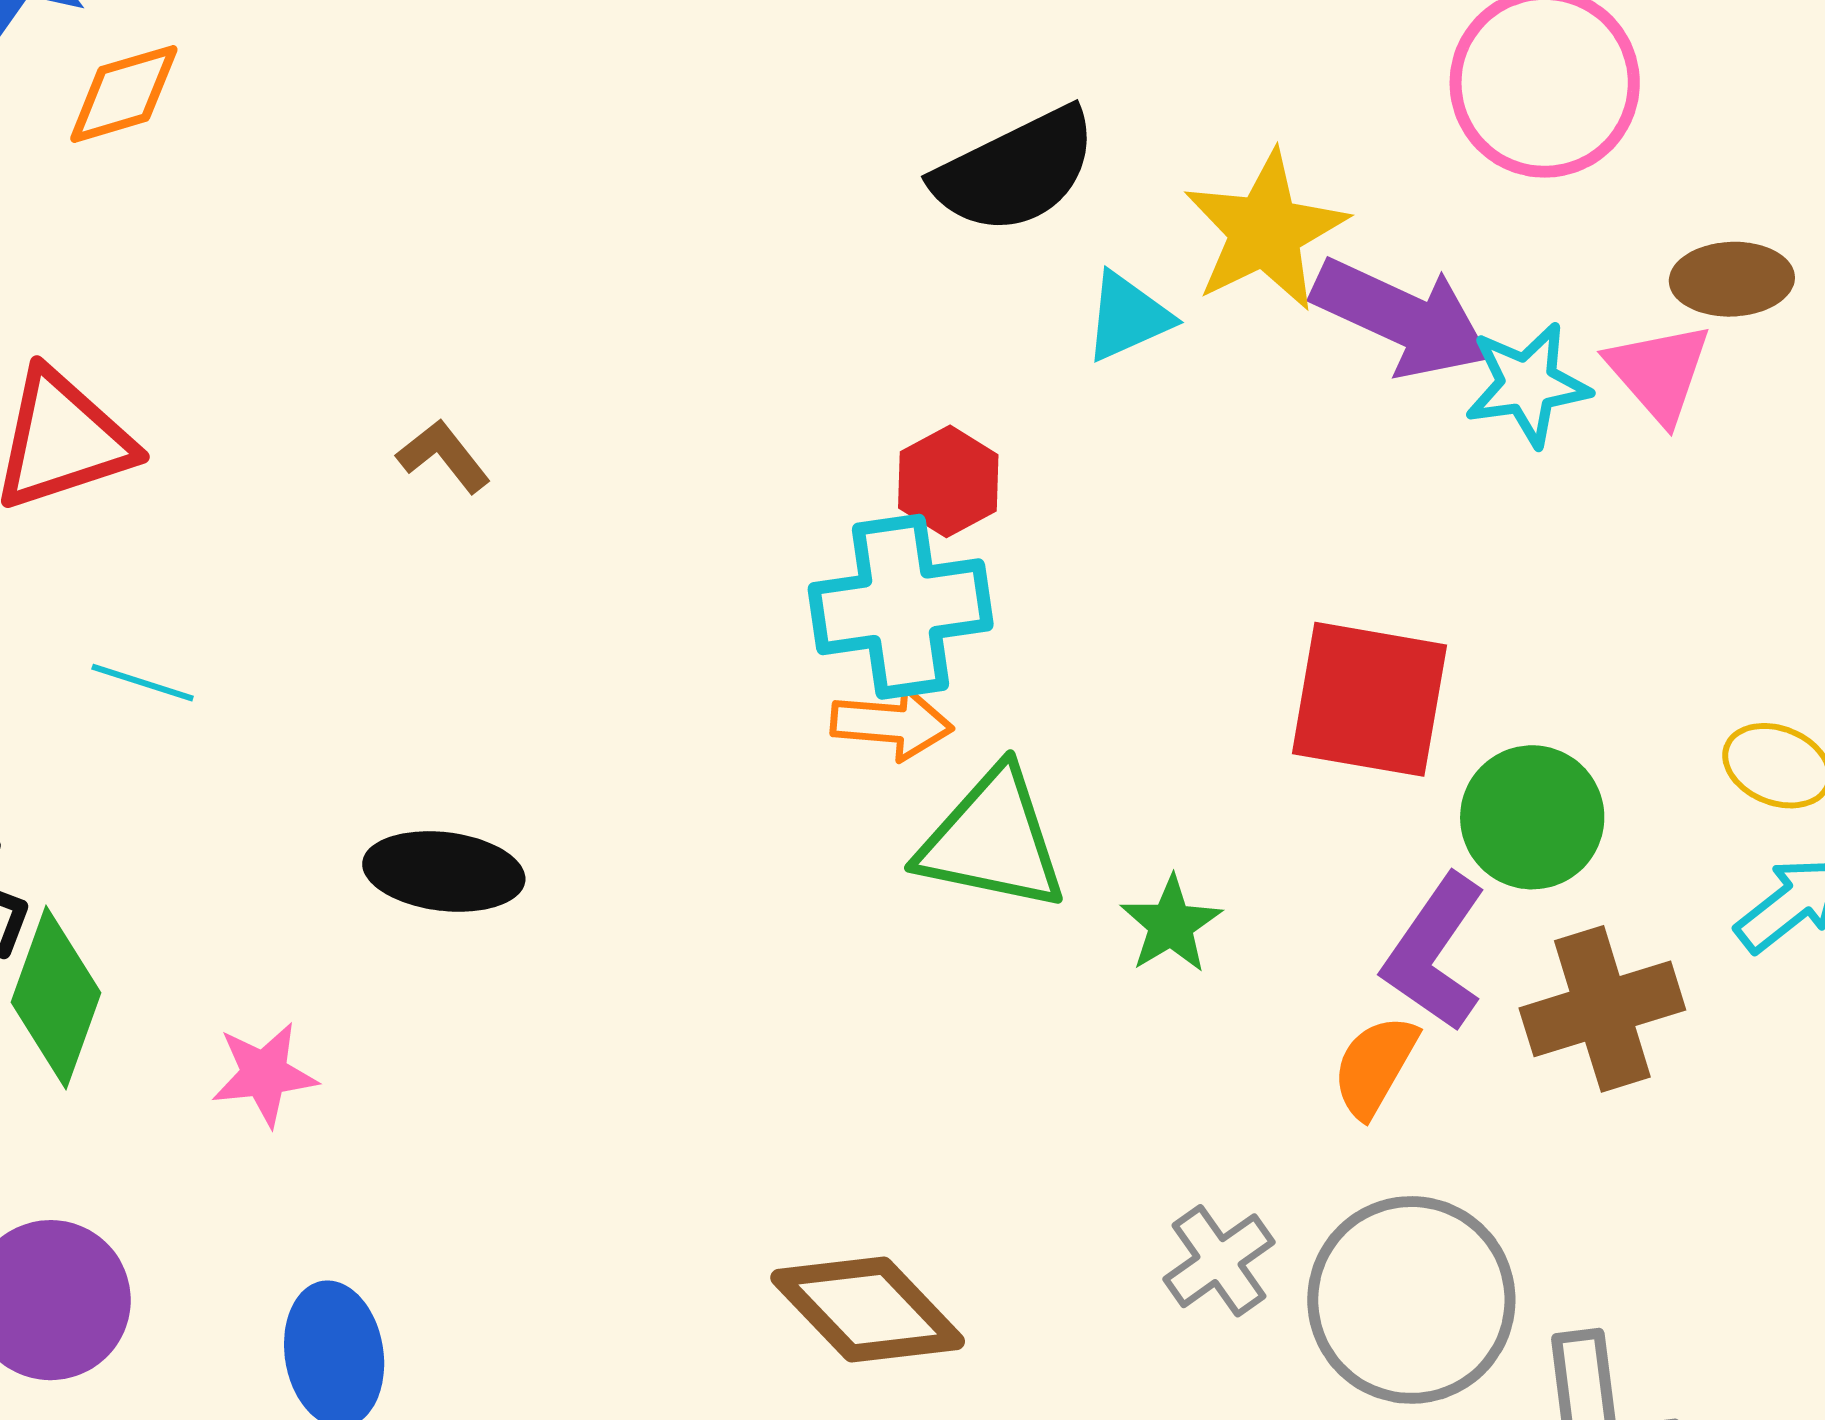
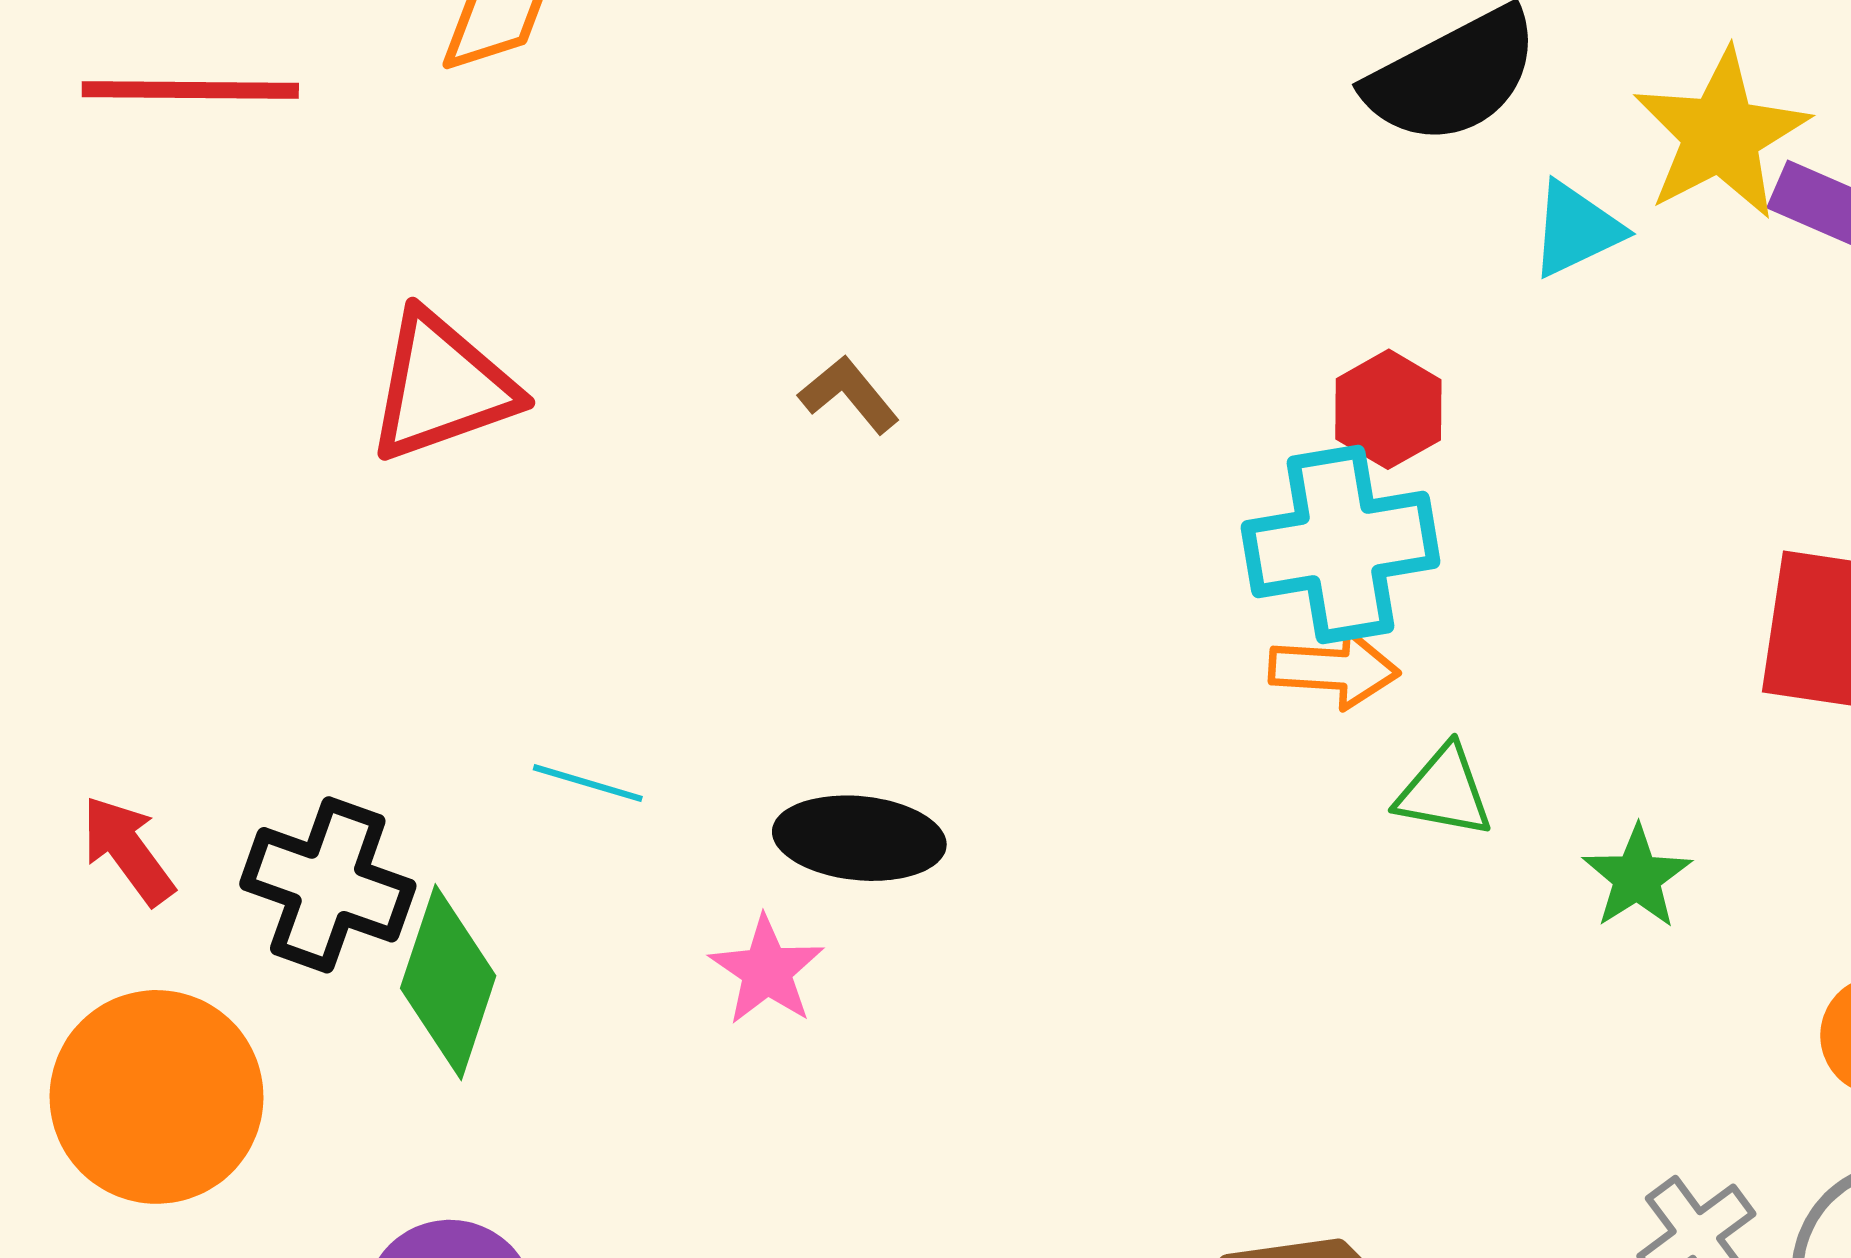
cyan line: (143, 683) -> (588, 783), moved
green triangle: (992, 840) -> (1444, 792), size x0.6
pink star: (264, 1074) -> (767, 971), moved, turned -30

